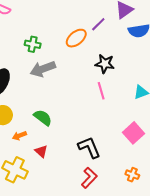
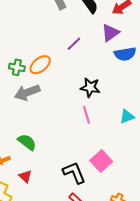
purple line: (98, 24) -> (74, 44), moved
orange ellipse: (76, 38) -> (40, 65), moved
pink square: (133, 133) -> (101, 161), moved

